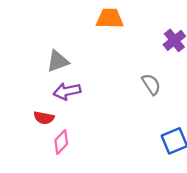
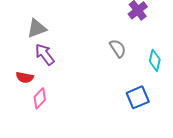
purple arrow: (67, 91) -> (45, 54), turned 65

